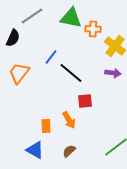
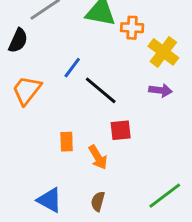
orange rectangle: (46, 126) -> (67, 142), moved
brown semicircle: (69, 151) -> (98, 201), turned -32

